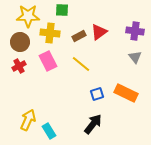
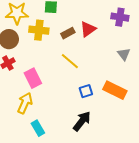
purple cross: (135, 31) -> (120, 17), moved
pink rectangle: (48, 61) -> (33, 78), moved
yellow arrow: (28, 120) -> (25, 103), moved

